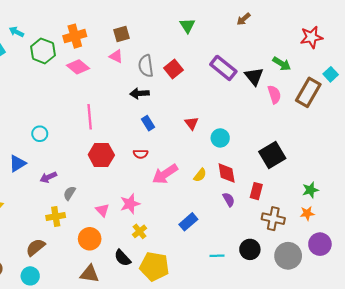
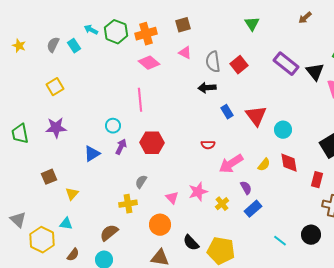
brown square: (121, 34) -> (183, 25), moved
green hexagon: (43, 51) -> (116, 32), moved
pink line: (90, 117) -> (140, 100), moved
blue rectangle: (148, 123) -> (227, 112), moved
red triangle: (192, 123) -> (256, 116), size x1.6
red hexagon: (101, 155) -> (152, 143), moved
purple arrow: (48, 177) -> (121, 147), moved, turned 140
purple semicircle: (229, 200) -> (246, 188), moved
yellow cross: (140, 231) -> (222, 204), moved
cyan line: (217, 256) -> (280, 241), turned 40

